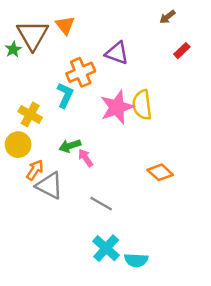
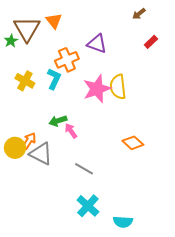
yellow cross: (30, 114) -> (25, 81), moved
yellow circle: (18, 145) -> (15, 148), moved
cyan semicircle: (136, 260) -> (123, 222), moved

